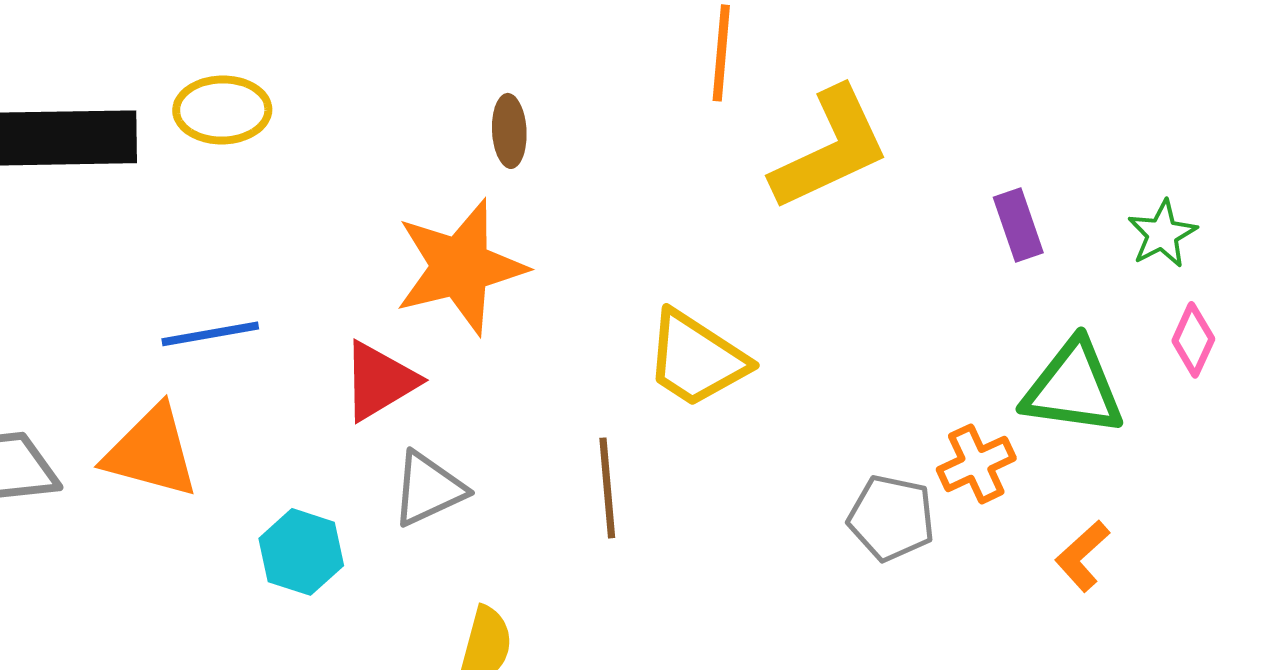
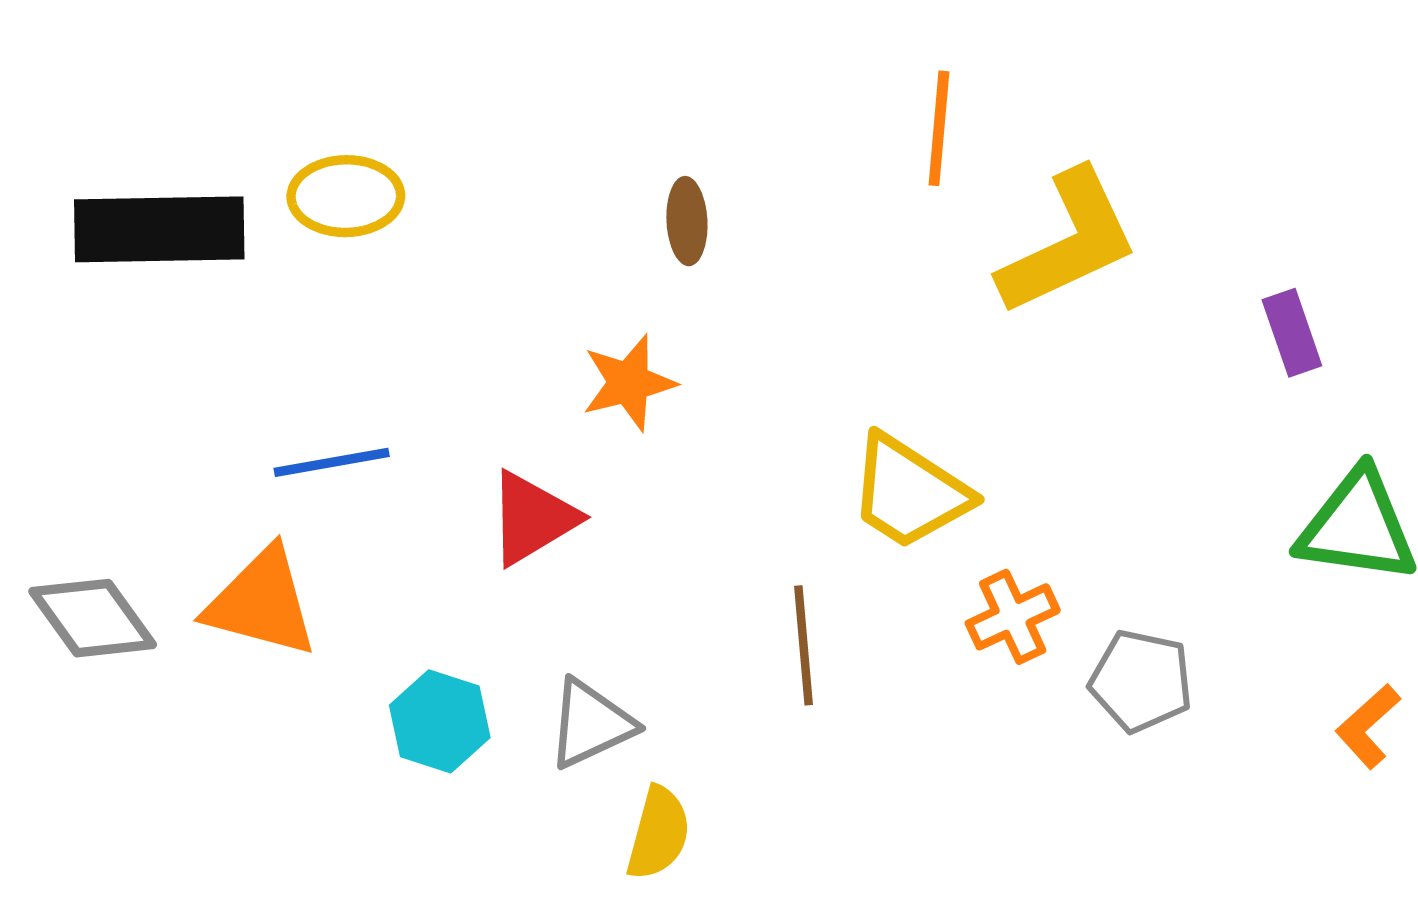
orange star: (460, 267) -> (629, 383), size x0.6
orange cross: (976, 464) -> (1013, 617), moved
gray triangle: (428, 489) -> (591, 724), moved

